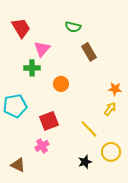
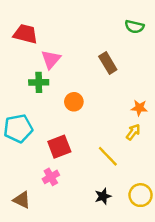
green semicircle: (73, 27) -> (134, 27), moved
red trapezoid: (21, 28) -> (25, 34), turned -45
yellow circle: (111, 152) -> (141, 195), moved

